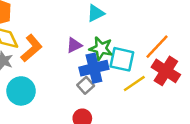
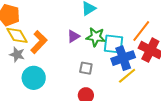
blue cross: (94, 68) -> (123, 58), moved
yellow line: (134, 83) -> (127, 76), moved
gray square: (86, 85) -> (86, 68), turned -32

